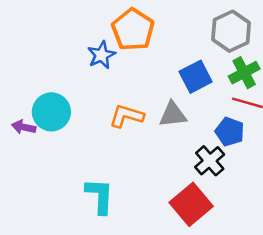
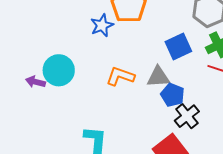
blue pentagon: (230, 132) -> (173, 95), moved

